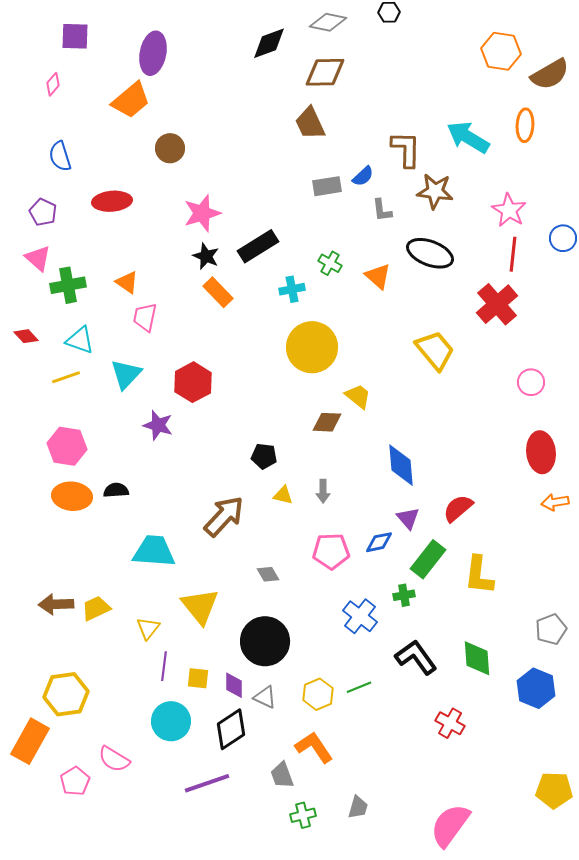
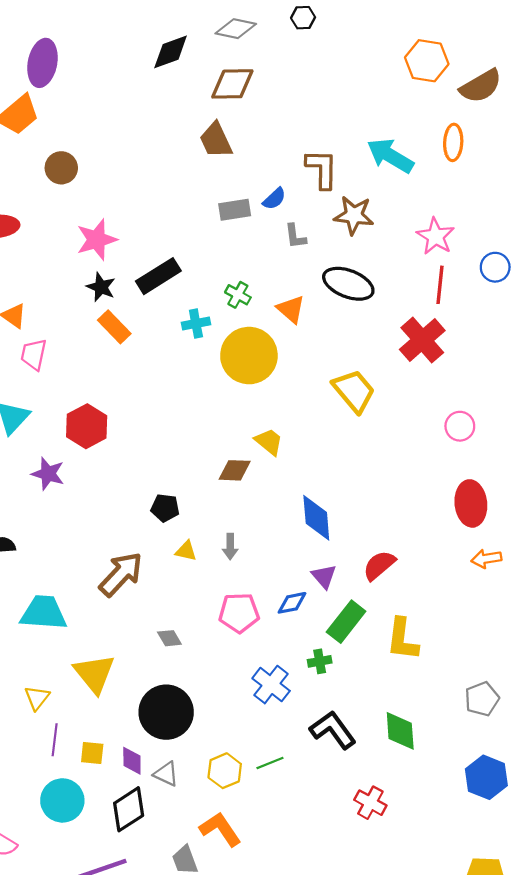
yellow circle: (312, 347) -> (249, 356), moved
blue hexagon: (536, 688) -> (486, 777), moved

